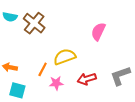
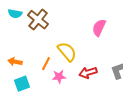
yellow semicircle: (65, 57) -> (67, 52), turned 70
cyan square: (17, 90) -> (22, 84), turned -35

